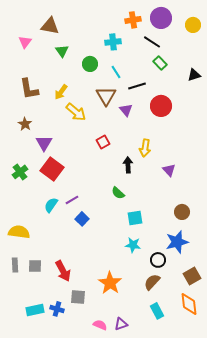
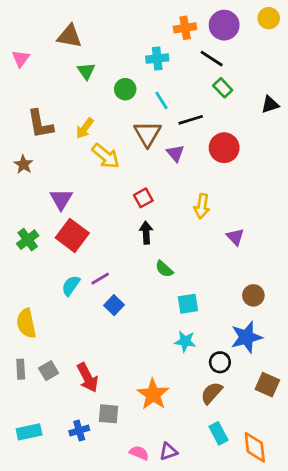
yellow circle: (193, 25) -> (269, 18), moved
pink triangle: (25, 42) -> (21, 59), moved
brown star: (25, 124) -> (23, 164), moved
black arrow: (128, 165) -> (146, 233), moved
yellow semicircle: (19, 232) -> (26, 323), turned -110
gray square: (35, 266) -> (49, 371), turned -32
brown square: (192, 276) -> (267, 385), turned -36
orange diamond: (189, 304) -> (255, 447), moved
blue cross: (57, 309) -> (79, 431), turned -32
cyan rectangle: (35, 310) -> (29, 432), moved

